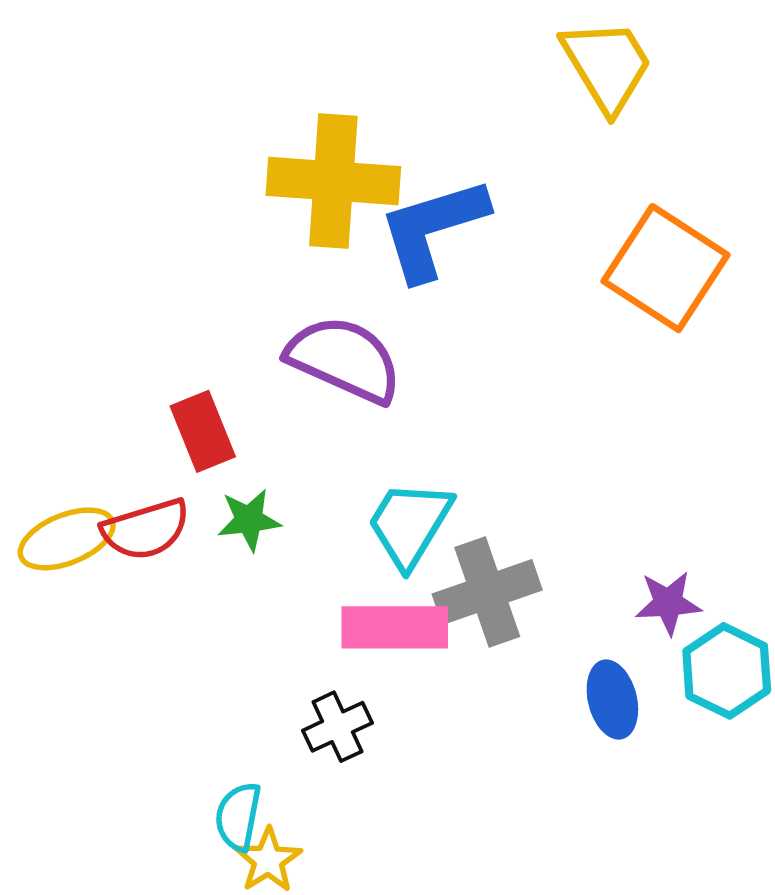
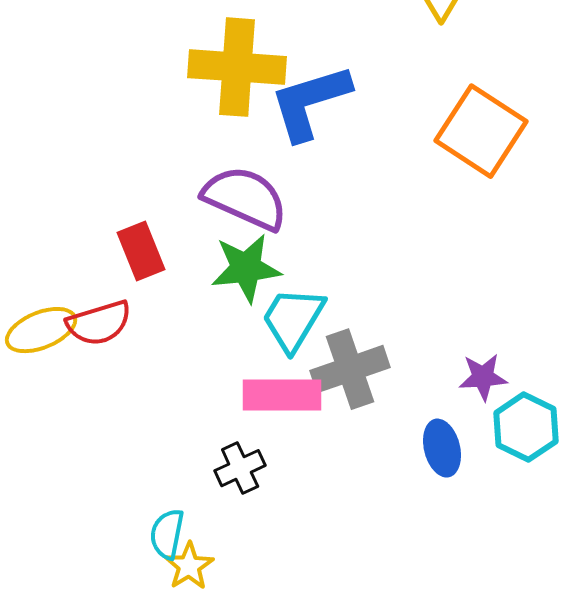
green star: (249, 520) -> (246, 268), moved, size x1.5

